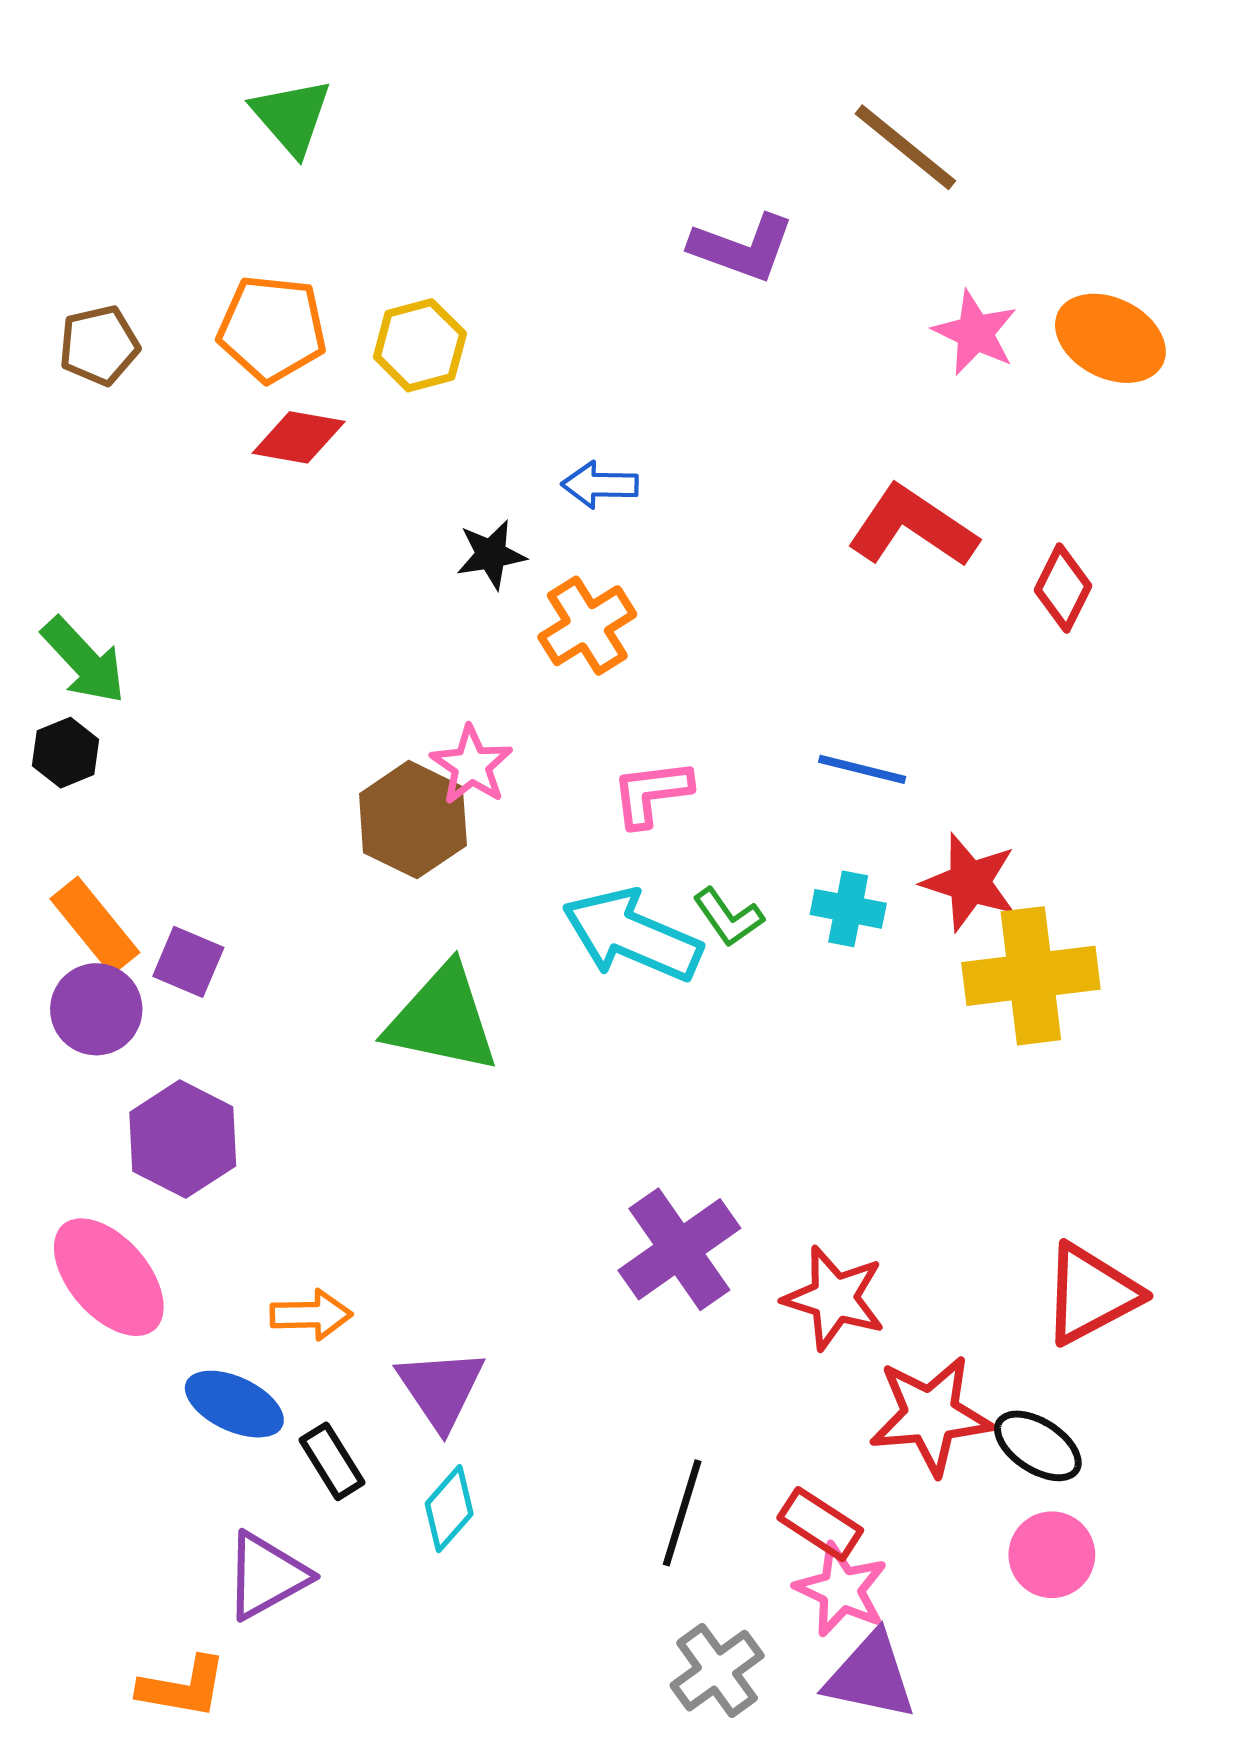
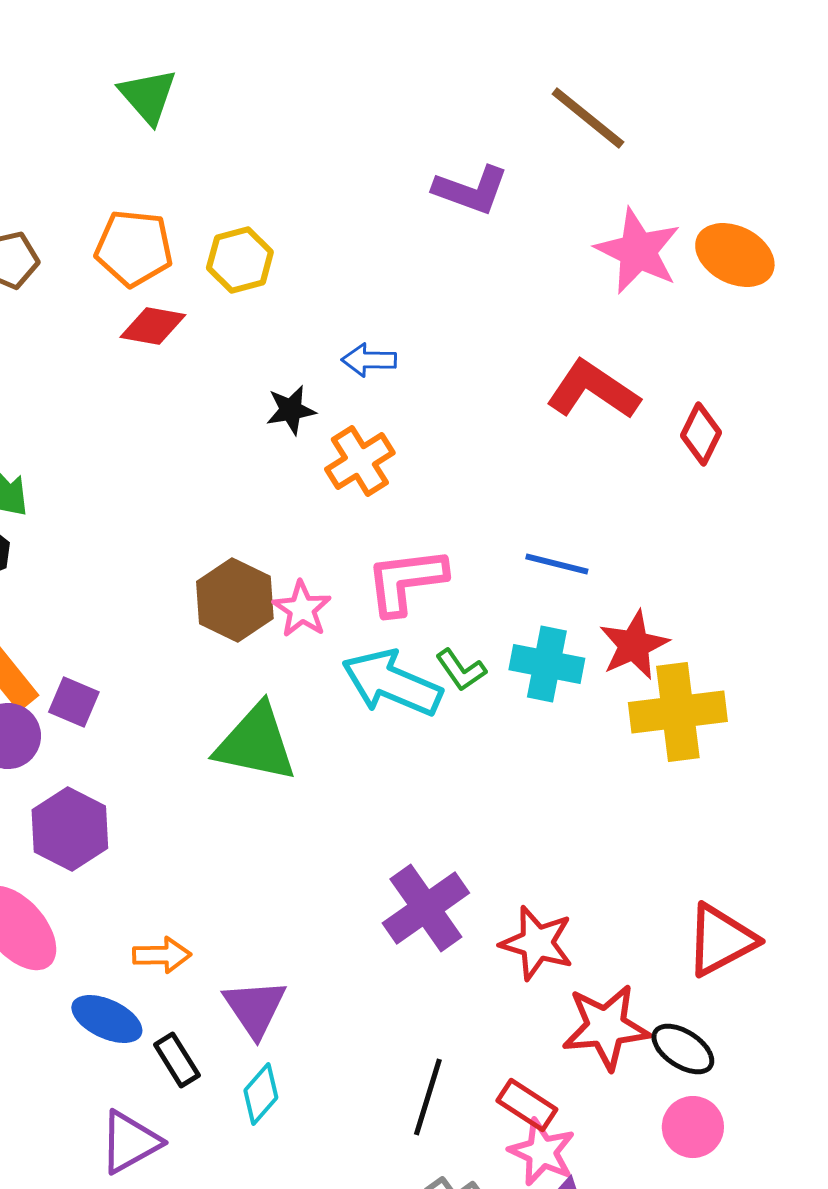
pink star: (975, 333) -> (638, 251), size x1.4
pink star: (472, 765) -> (302, 609), moved
pink L-shape: (651, 793) -> (406, 581), size x1.4
red star: (970, 882) -> (634, 645), turned 30
cyan cross: (848, 909) -> (547, 664), size x1.4

